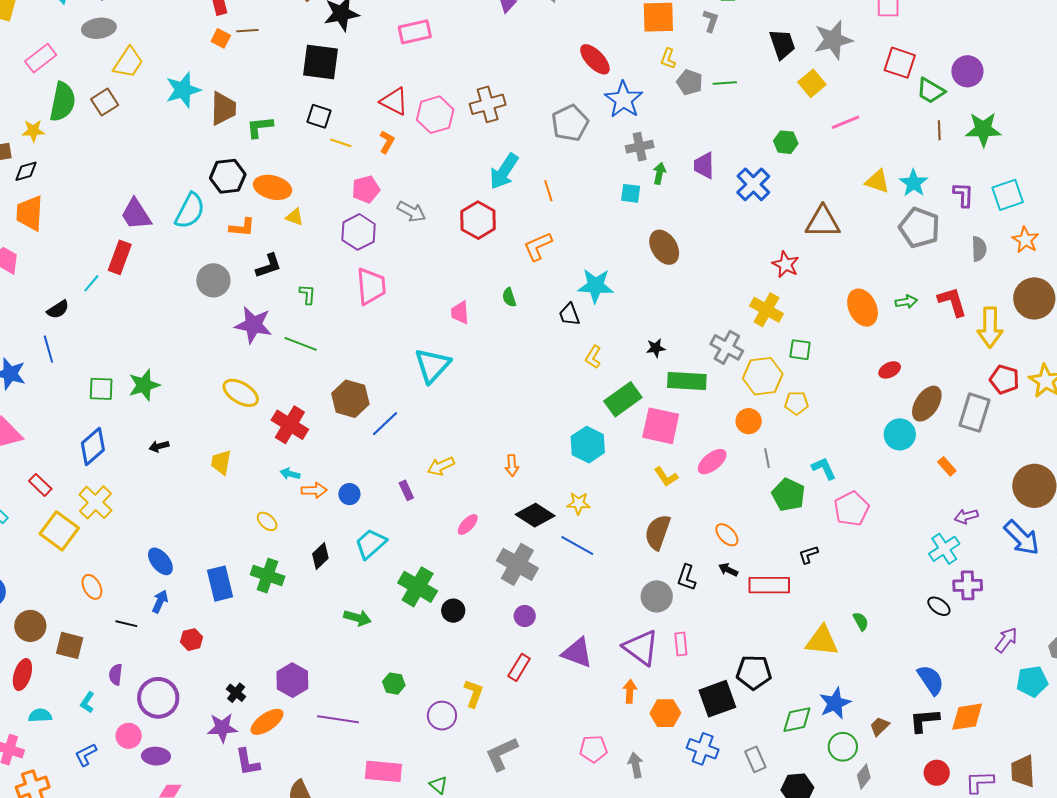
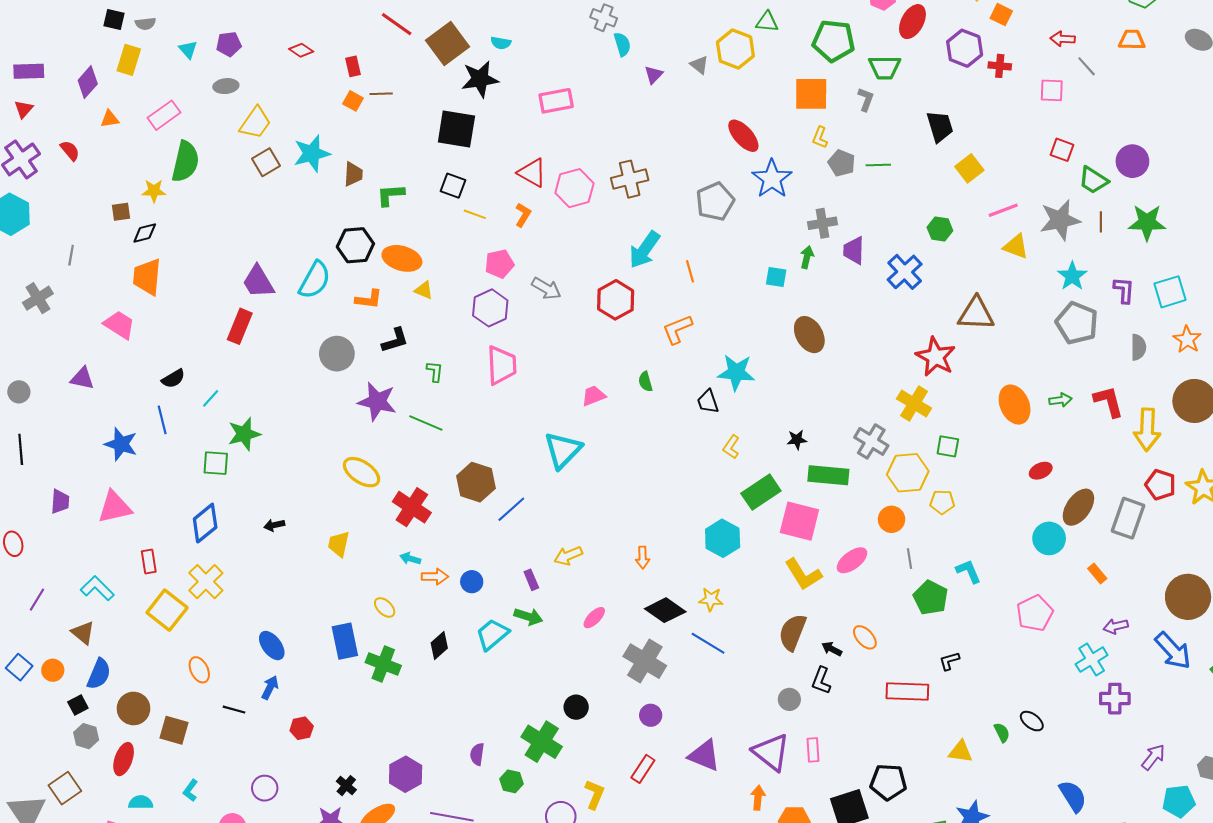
gray ellipse: (99, 28) -> (226, 86), size x0.7
gray star: (833, 40) -> (1060, 220), moved
red square: (900, 63) -> (1062, 150), size x0.7
brown square: (105, 102) -> (266, 162), moved
brown trapezoid: (223, 108) -> (353, 174), size x0.7
gray cross: (640, 147) -> (823, 223), moved
yellow triangle: (877, 181) -> (1016, 246), moved
red star: (786, 264) -> (936, 357), size x1.4
cyan line: (91, 283) -> (211, 398), moved
pink trapezoid: (460, 313) -> (594, 396), turned 70
green star: (144, 385) -> (244, 434), moved
yellow L-shape: (666, 477) -> (803, 574), size x1.5
red rectangle: (40, 485) -> (149, 561), turned 35
pink pentagon: (851, 509) -> (1035, 613), moved
black arrow: (728, 570) -> (832, 649), moved
blue rectangle: (220, 584) -> (345, 641), moved
green cross: (418, 587) -> (542, 742), moved
gray circle: (657, 596) -> (789, 699), size x0.7
black ellipse: (939, 606) -> (1032, 721), moved
green arrow: (357, 618) -> (528, 617), moved
yellow triangle: (822, 641) -> (961, 752), size x0.7
purple semicircle: (116, 675) -> (477, 754), moved
purple circle: (158, 698) -> (265, 788), size x0.6

